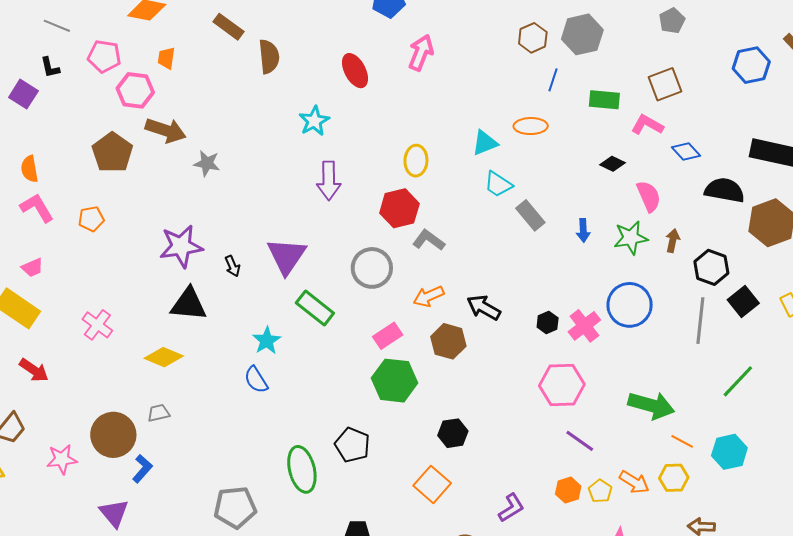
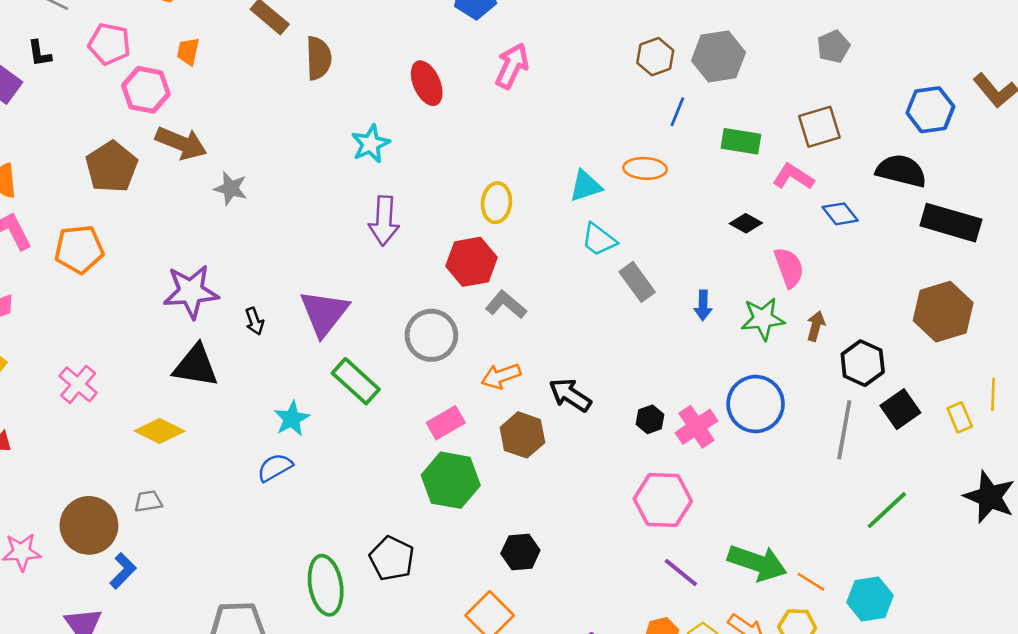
black semicircle: (725, 190) -> (901, 171), moved
orange pentagon: (91, 219) -> (79, 249), size x1.5
blue semicircle: (256, 380) -> (275, 468), turned 88
green arrow: (651, 405) -> (757, 563), moved

